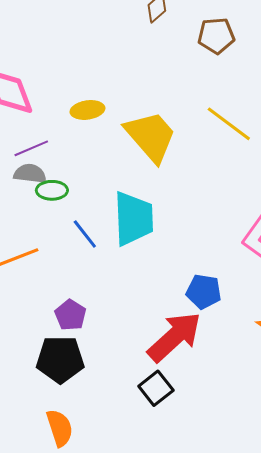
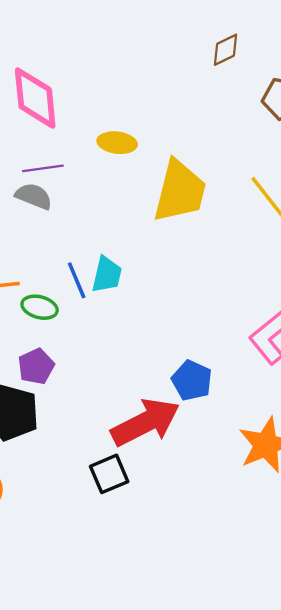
yellow trapezoid: (151, 136) -> (180, 191), turned 40
green ellipse: (52, 190) -> (40, 307), moved
cyan trapezoid: (133, 219) -> (107, 275), moved, size x0.6

